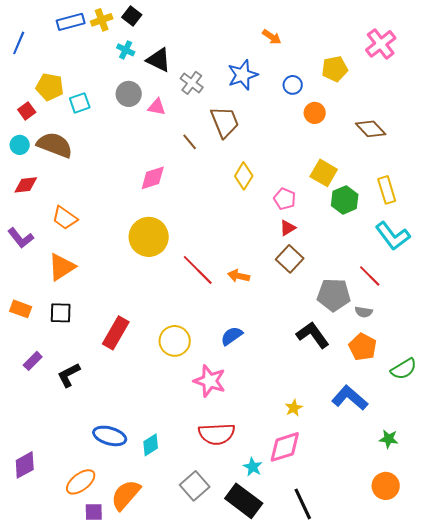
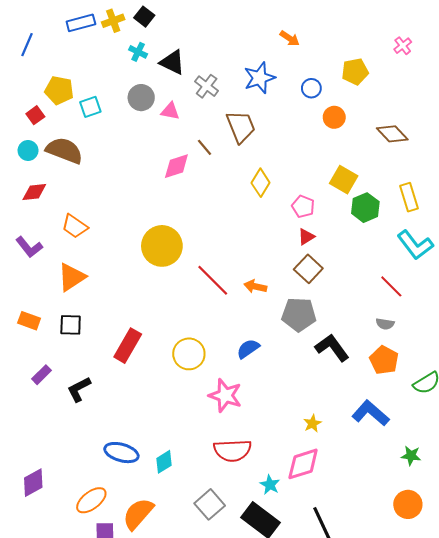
pink cross: (381, 44) -> (403, 46), size x0.6
pink diamond: (153, 178) -> (176, 166), moved
gray pentagon: (334, 295) -> (299, 314), moved

